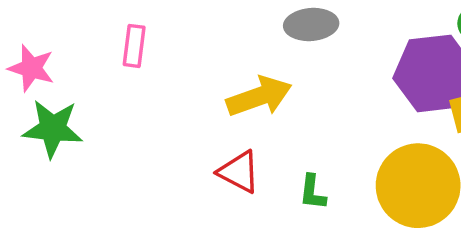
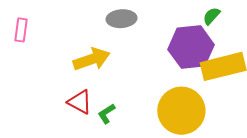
green L-shape: (313, 192) -> (106, 114), moved, turned 50

